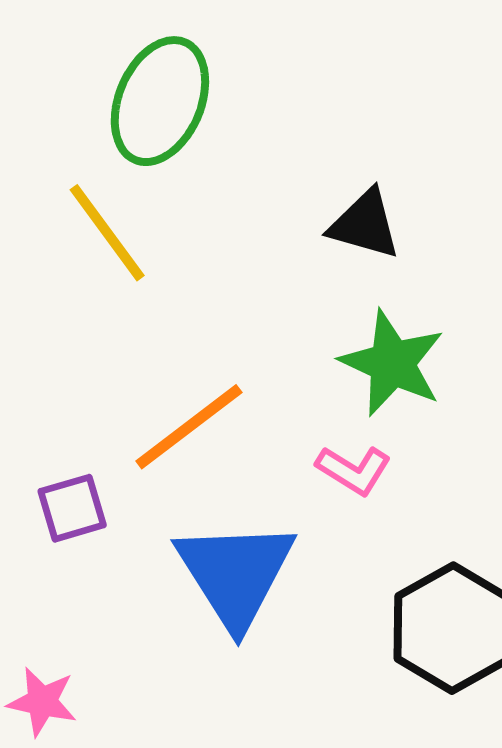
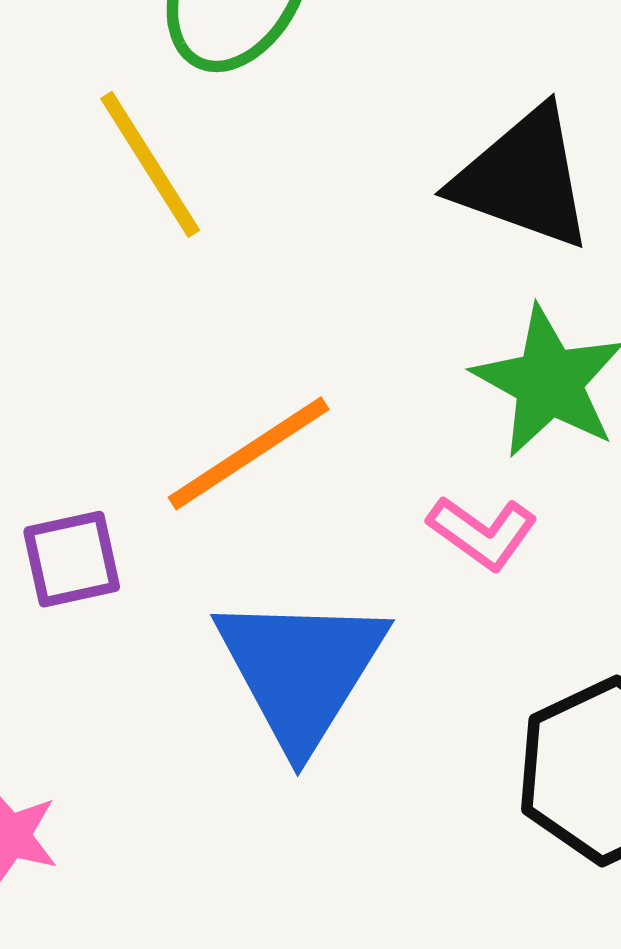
black triangle: (365, 224) -> (523, 178), size x1.4

